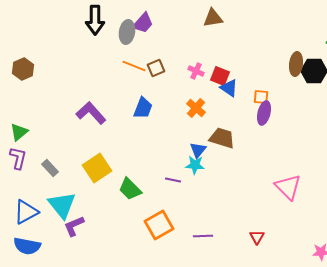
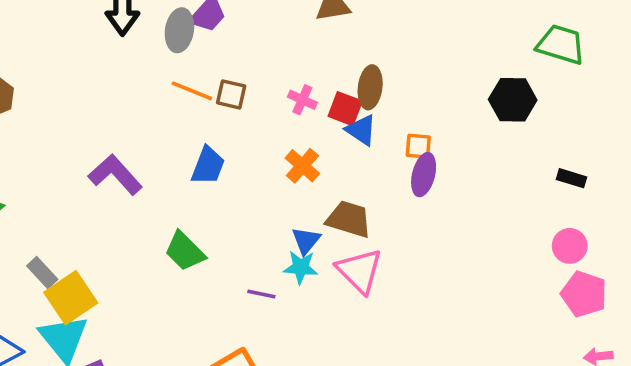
brown ellipse: (296, 64) -> (370, 87), moved
brown square: (156, 68) -> (231, 94), turned 36
yellow square: (97, 168) -> (71, 298), moved
pink triangle: (288, 187) -> (359, 271), moved
green trapezoid: (130, 189) -> (185, 251), moved

